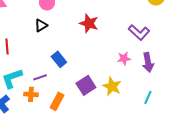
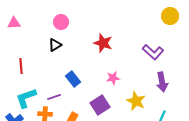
pink star: (124, 58) -> (113, 78), moved
yellow star: (112, 86) -> (136, 101), moved

